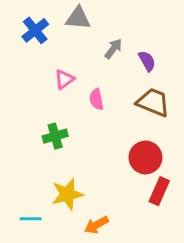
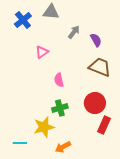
pink semicircle: (96, 99) -> (59, 80), moved
green cross: (55, 136) -> (60, 108), moved

